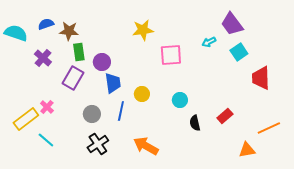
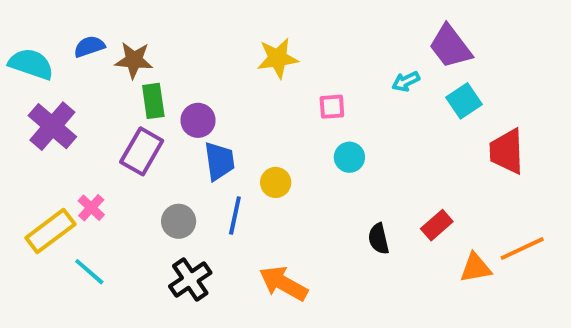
pink square: (171, 55) -> (332, 107), size x0.6
purple cross: (43, 58) -> (52, 126), moved, size x1.4
cyan circle: (180, 100) -> (349, 157), moved
orange triangle: (247, 150) -> (476, 268), moved

